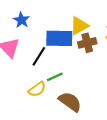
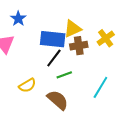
black line: (39, 56) -> (54, 58), moved
green line: (55, 77) -> (64, 75), moved

